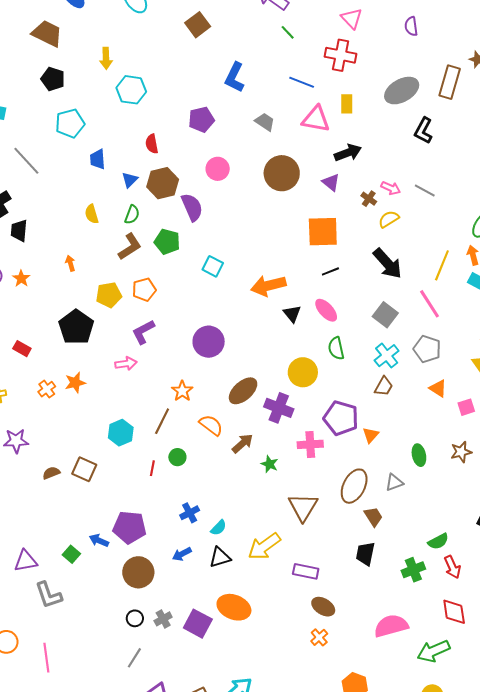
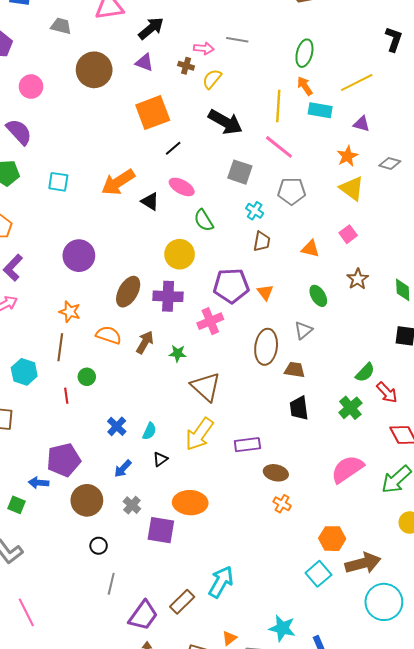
cyan cross: (387, 356) -> (255, 211), size x0.7
orange triangle: (438, 388) -> (310, 249), moved
brown triangle: (303, 507) -> (206, 387), moved
brown trapezoid: (373, 517) -> (295, 370), turned -30
black triangle: (220, 557) -> (160, 459), size x0.7
gray cross: (163, 619) -> (132, 505), moved

